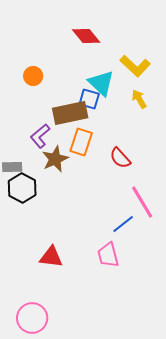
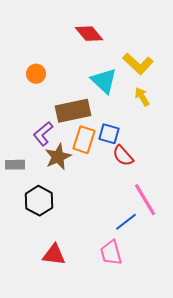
blue square: (89, 99) -> (109, 134), moved
black hexagon: (22, 188) -> (39, 201), moved

